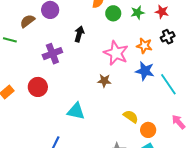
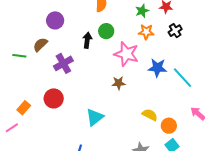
green circle: (113, 13) -> (106, 31), moved
brown semicircle: (27, 21) -> (40, 45), moved
orange star: (144, 46) -> (146, 32), moved
cyan triangle: (76, 111) -> (95, 117), turned -42

